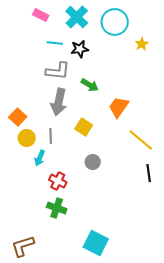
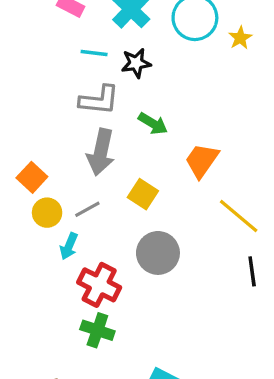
yellow star: (142, 44) -> (240, 38), moved
gray line: (51, 136) -> (87, 209), turned 63
gray circle: (93, 162) -> (158, 253), size x1.6
red cross: (58, 181) -> (99, 285), size x1.4

